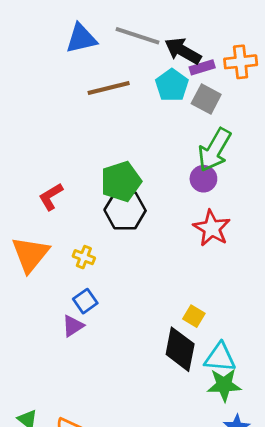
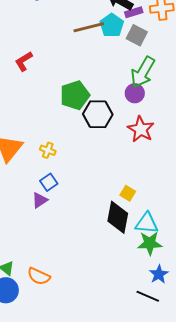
brown line: (109, 88) -> (89, 27), moved
red L-shape: (51, 197) -> (24, 61), moved
black hexagon: (125, 210) -> (98, 114), moved

